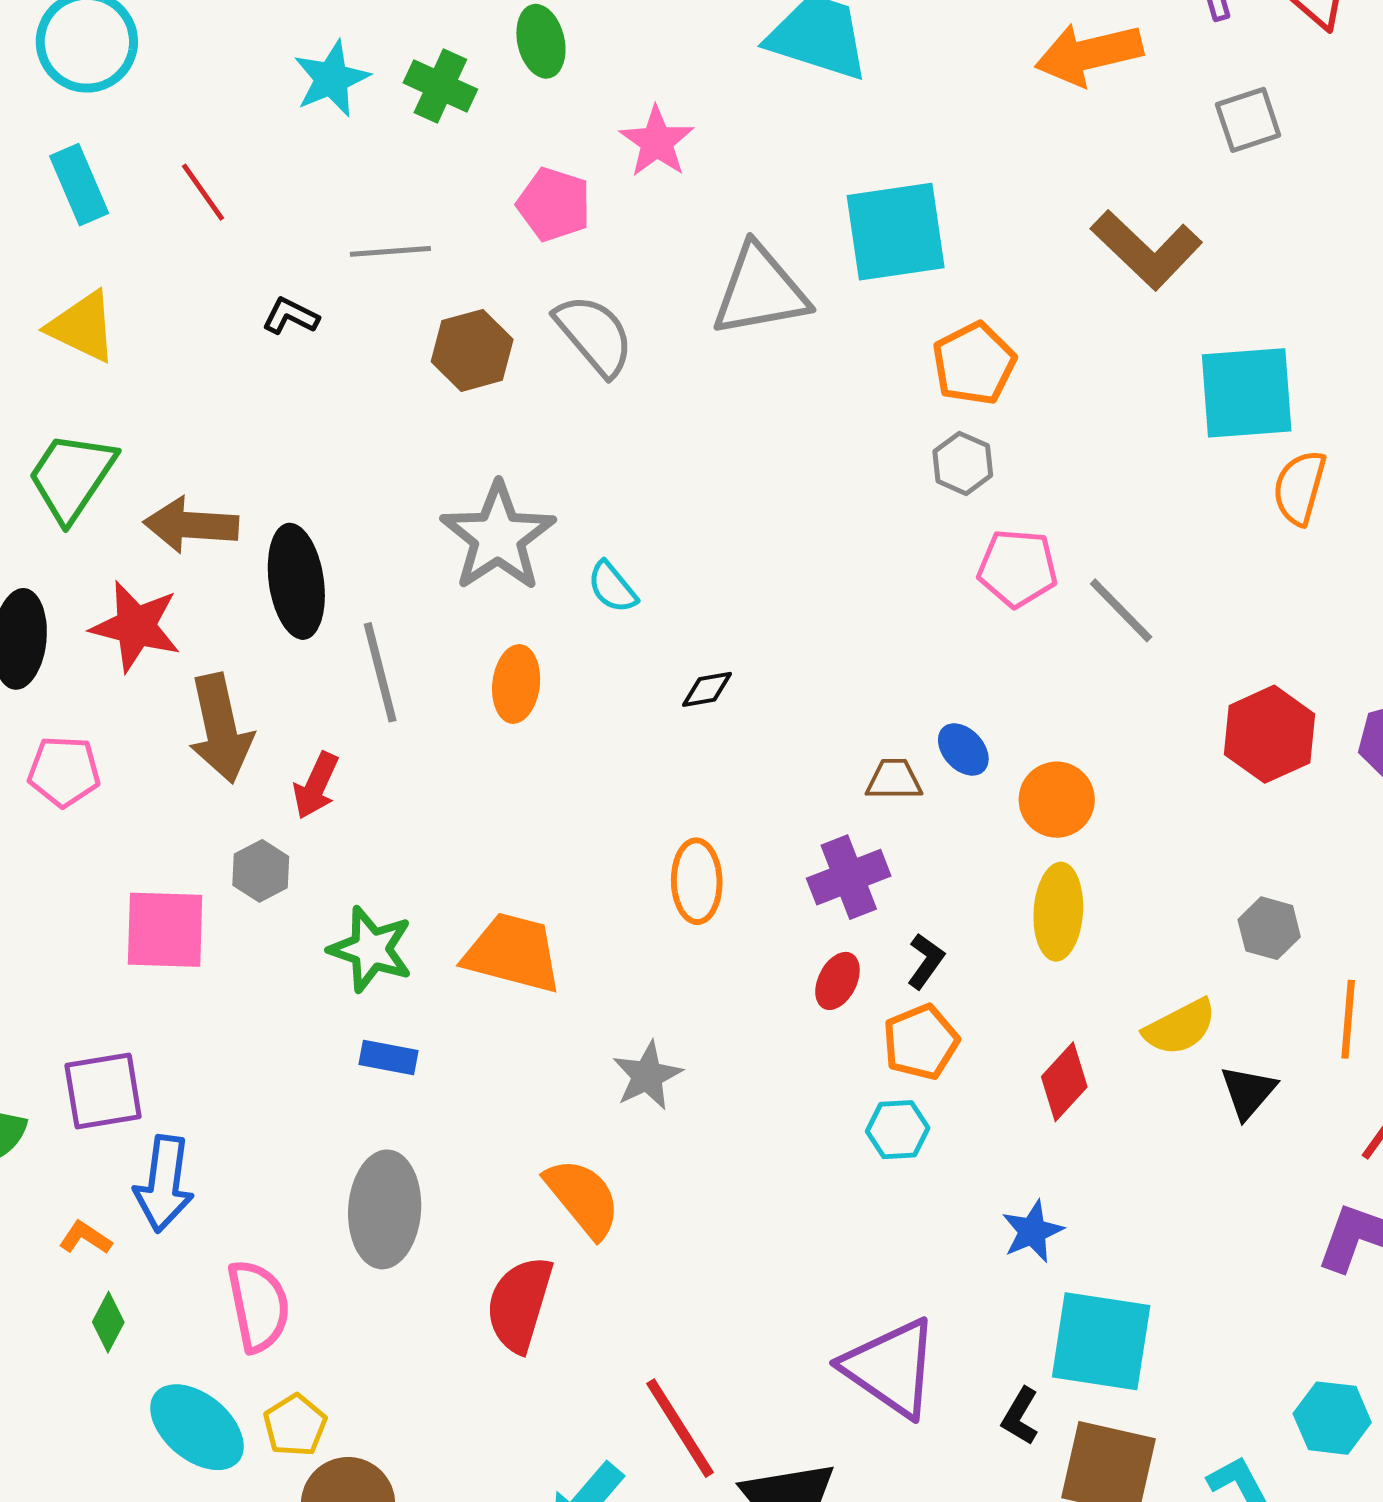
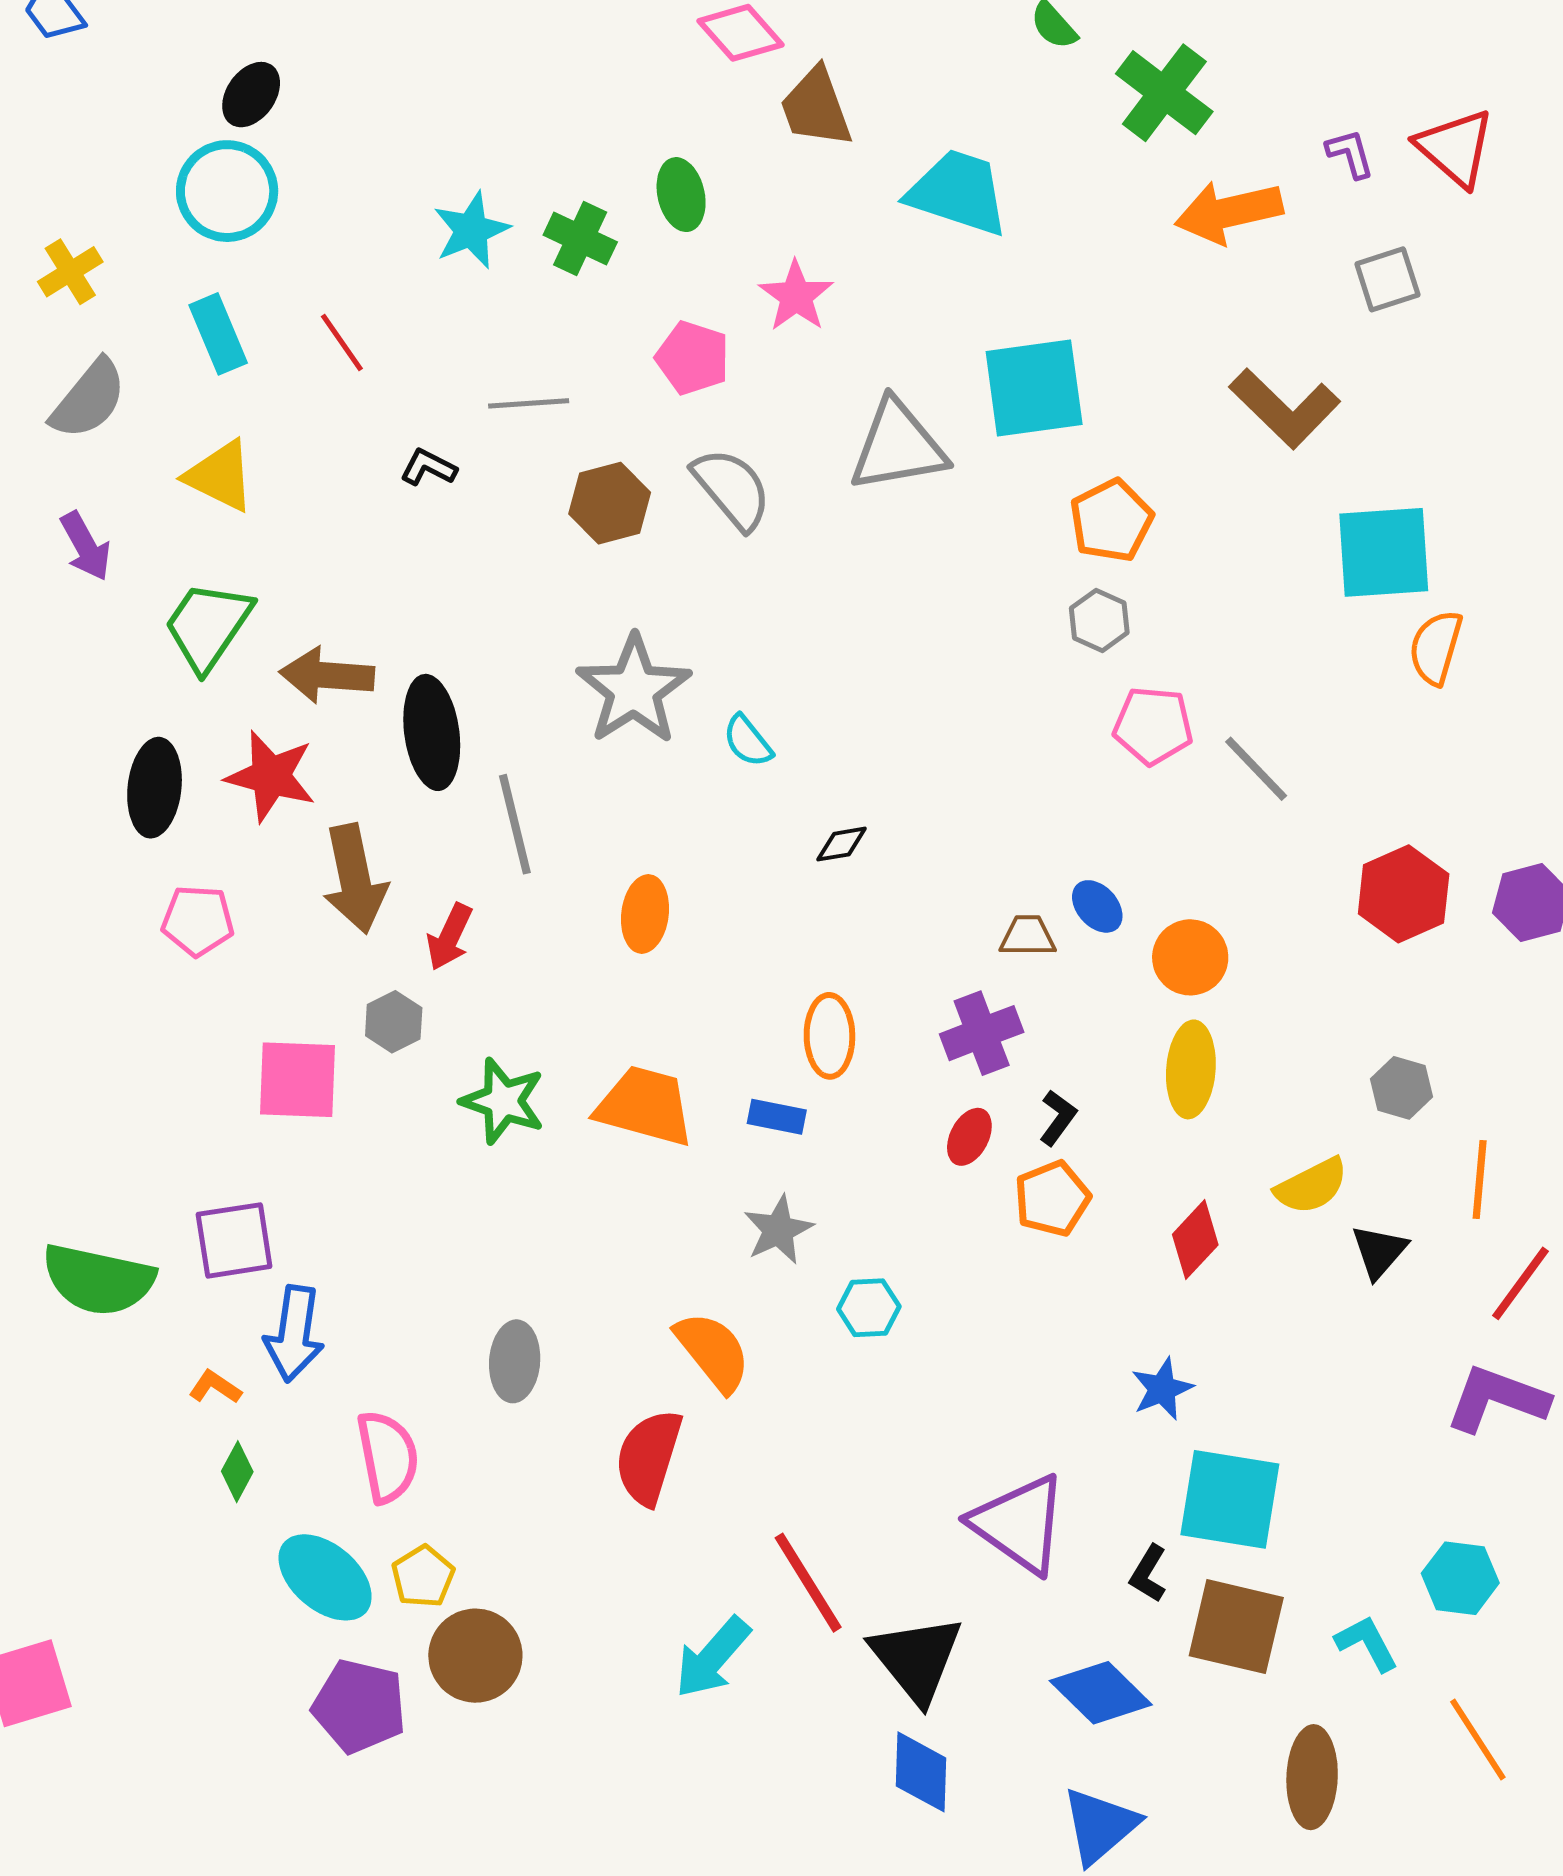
orange ellipse: (516, 684) -> (645, 914), moved
blue rectangle: (389, 1057) -> (777, 1117), moved
cyan hexagon: (898, 1130) -> (869, 1308), moved
gray ellipse: (385, 1209) -> (515, 1361), size x0.7

